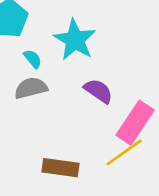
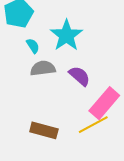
gray semicircle: (31, 88) -> (43, 68), moved

